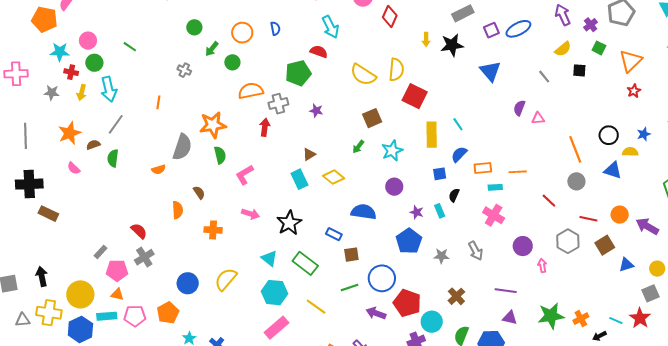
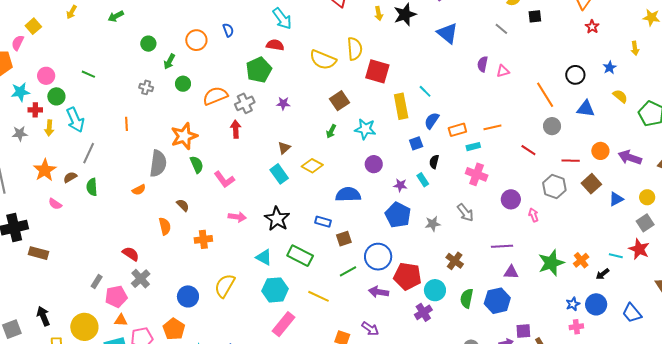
green circle: (232, 62) -> (183, 84), moved
cyan star: (392, 151) -> (365, 129), turned -30
yellow semicircle: (630, 152) -> (620, 96), moved, turned 49
pink L-shape: (245, 175) -> (224, 179), turned -85

